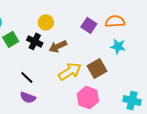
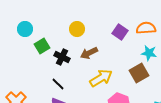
black cross: (35, 41) -> (62, 57), moved
brown square: (97, 68) -> (139, 73), moved

